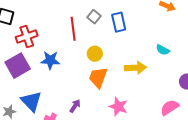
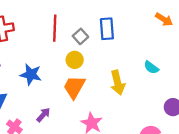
gray square: (94, 17) -> (80, 36), moved
blue star: (50, 60) -> (31, 74), moved
yellow arrow: (135, 68) -> (118, 83), turned 70

